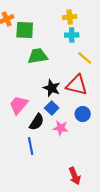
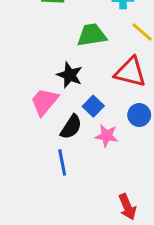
green trapezoid: (38, 56) -> (92, 35), moved
black star: (52, 88) -> (70, 75), moved

